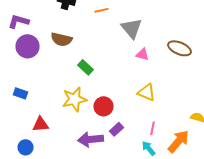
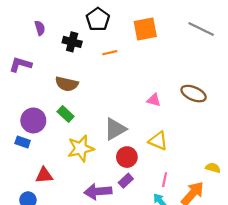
gray triangle: (132, 28) -> (115, 129), moved, turned 40
purple circle: (28, 46) -> (33, 120), moved
green rectangle: (86, 67) -> (66, 114), moved
red circle: (104, 106) -> (127, 157), moved

